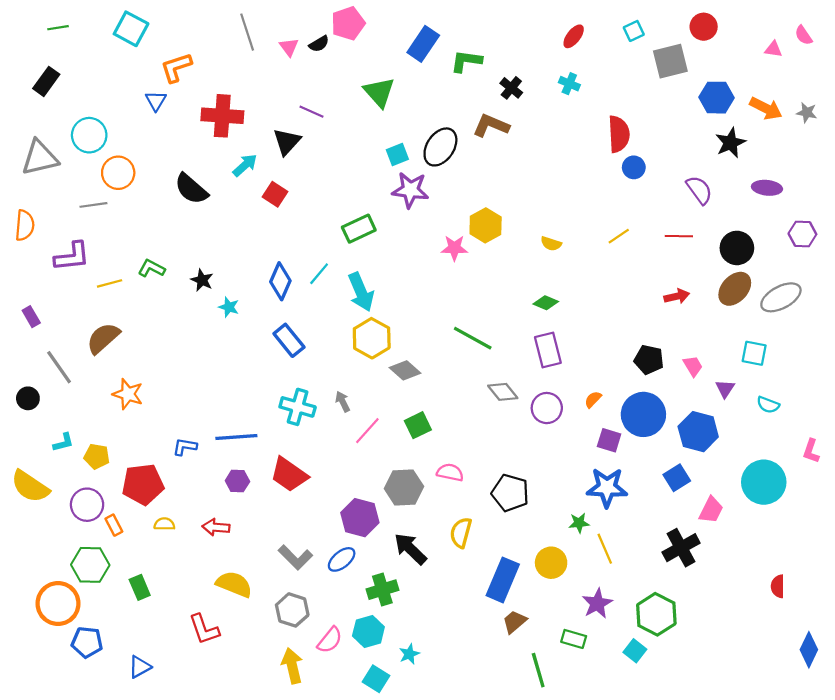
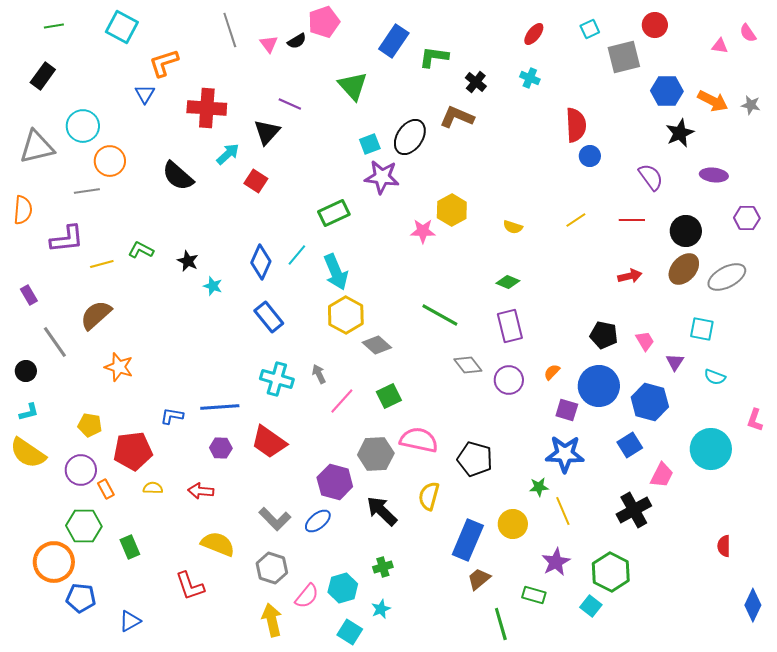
cyan L-shape: (63, 442) -> (29, 412), moved
pink semicircle: (450, 472) -> (419, 440), size x1.5
green cross: (382, 590) -> (383, 567), moved, size x0.7

